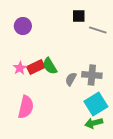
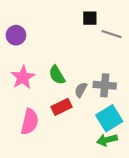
purple circle: (23, 26) -> (16, 35), moved
red rectangle: (36, 67) -> (61, 107), moved
pink star: (20, 68) -> (23, 77), size x1.5

